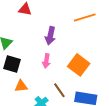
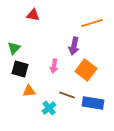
purple arrow: (50, 36) -> (74, 46), moved
brown line: (59, 90) -> (67, 95), turned -35

